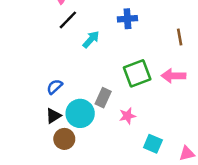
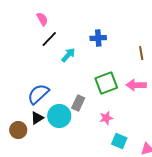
blue semicircle: (55, 87) -> (38, 94), size x1.6
pink star: (127, 116) -> (106, 118), moved
brown circle: (64, 139) -> (18, 130), moved

